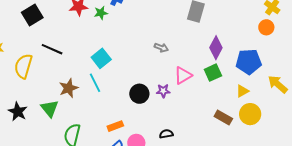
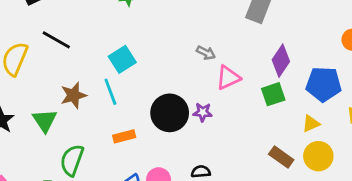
pink triangle: (183, 75) -> (228, 78), moved
black circle: (139, 94) -> (170, 113), size x1.4
orange rectangle: (115, 126) -> (124, 136), moved

